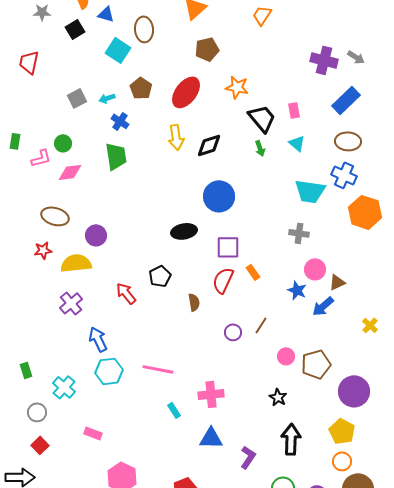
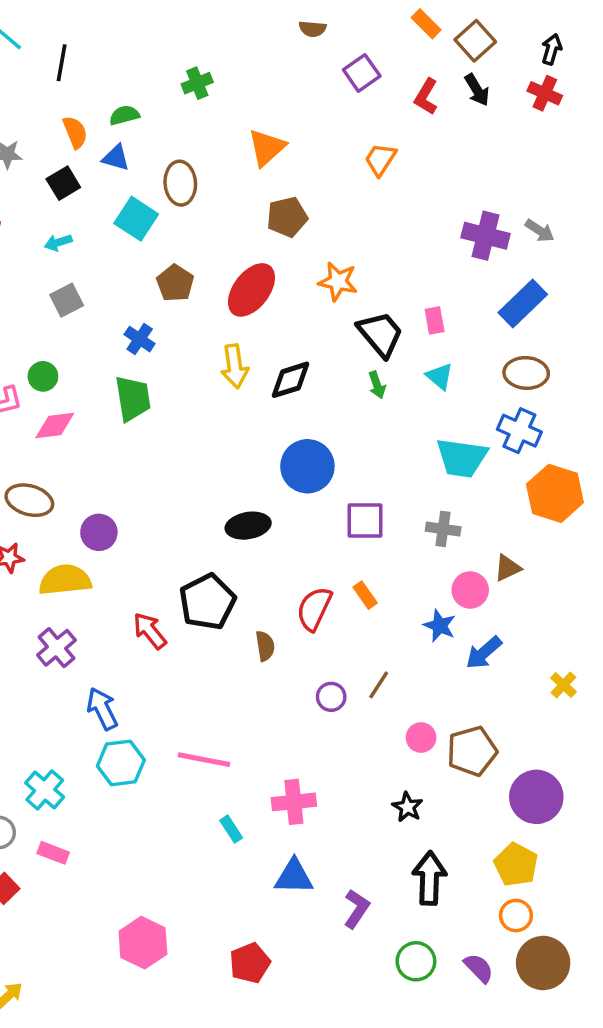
cyan arrow: (107, 98) -> (58, 242), moved
purple square: (228, 247) -> (365, 520), moved
black pentagon: (160, 276) -> (207, 602), size x1.5
brown triangle: (337, 282) -> (507, 568), moved
pink rectangle: (93, 433) -> (53, 853), moved

